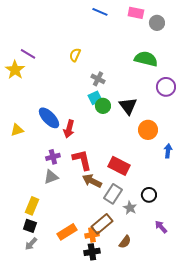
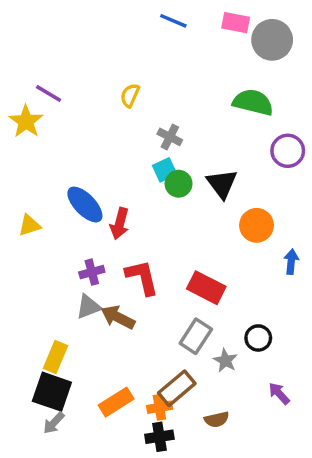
gray circle: (157, 23) -> (272, 40), size x1.5
brown arrow: (92, 181) -> (118, 317), moved
black square: (30, 226) -> (52, 392), size x1.6
brown semicircle: (125, 242) -> (217, 419), turned 40

